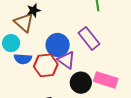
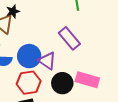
blue circle: (58, 45) -> (29, 56), moved
red hexagon: (46, 65) -> (29, 83), moved

